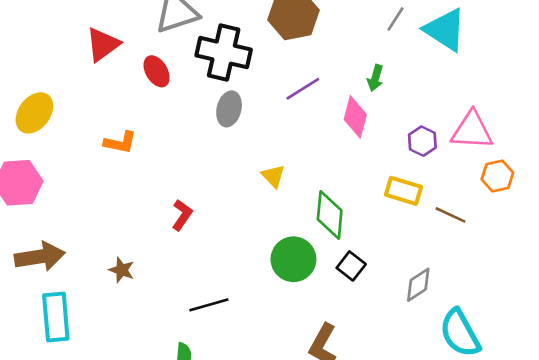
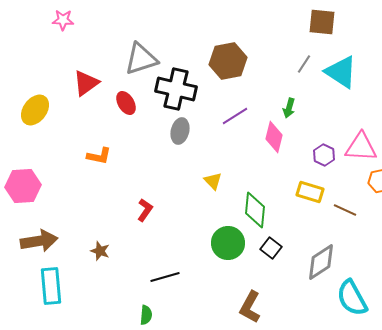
yellow ellipse: (34, 113) -> (35, 110), moved
gray diamond: (418, 285) -> (321, 262), size x1.4

